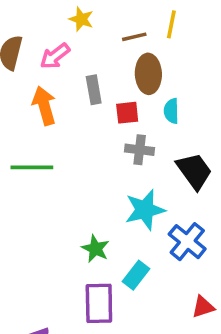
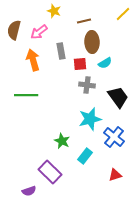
yellow line: (171, 24) -> (123, 14), moved, turned 35
cyan semicircle: (171, 111) -> (105, 63), turned -120
purple rectangle: (99, 303) -> (50, 172), moved, turned -45
red triangle: (203, 307) -> (115, 175), moved

